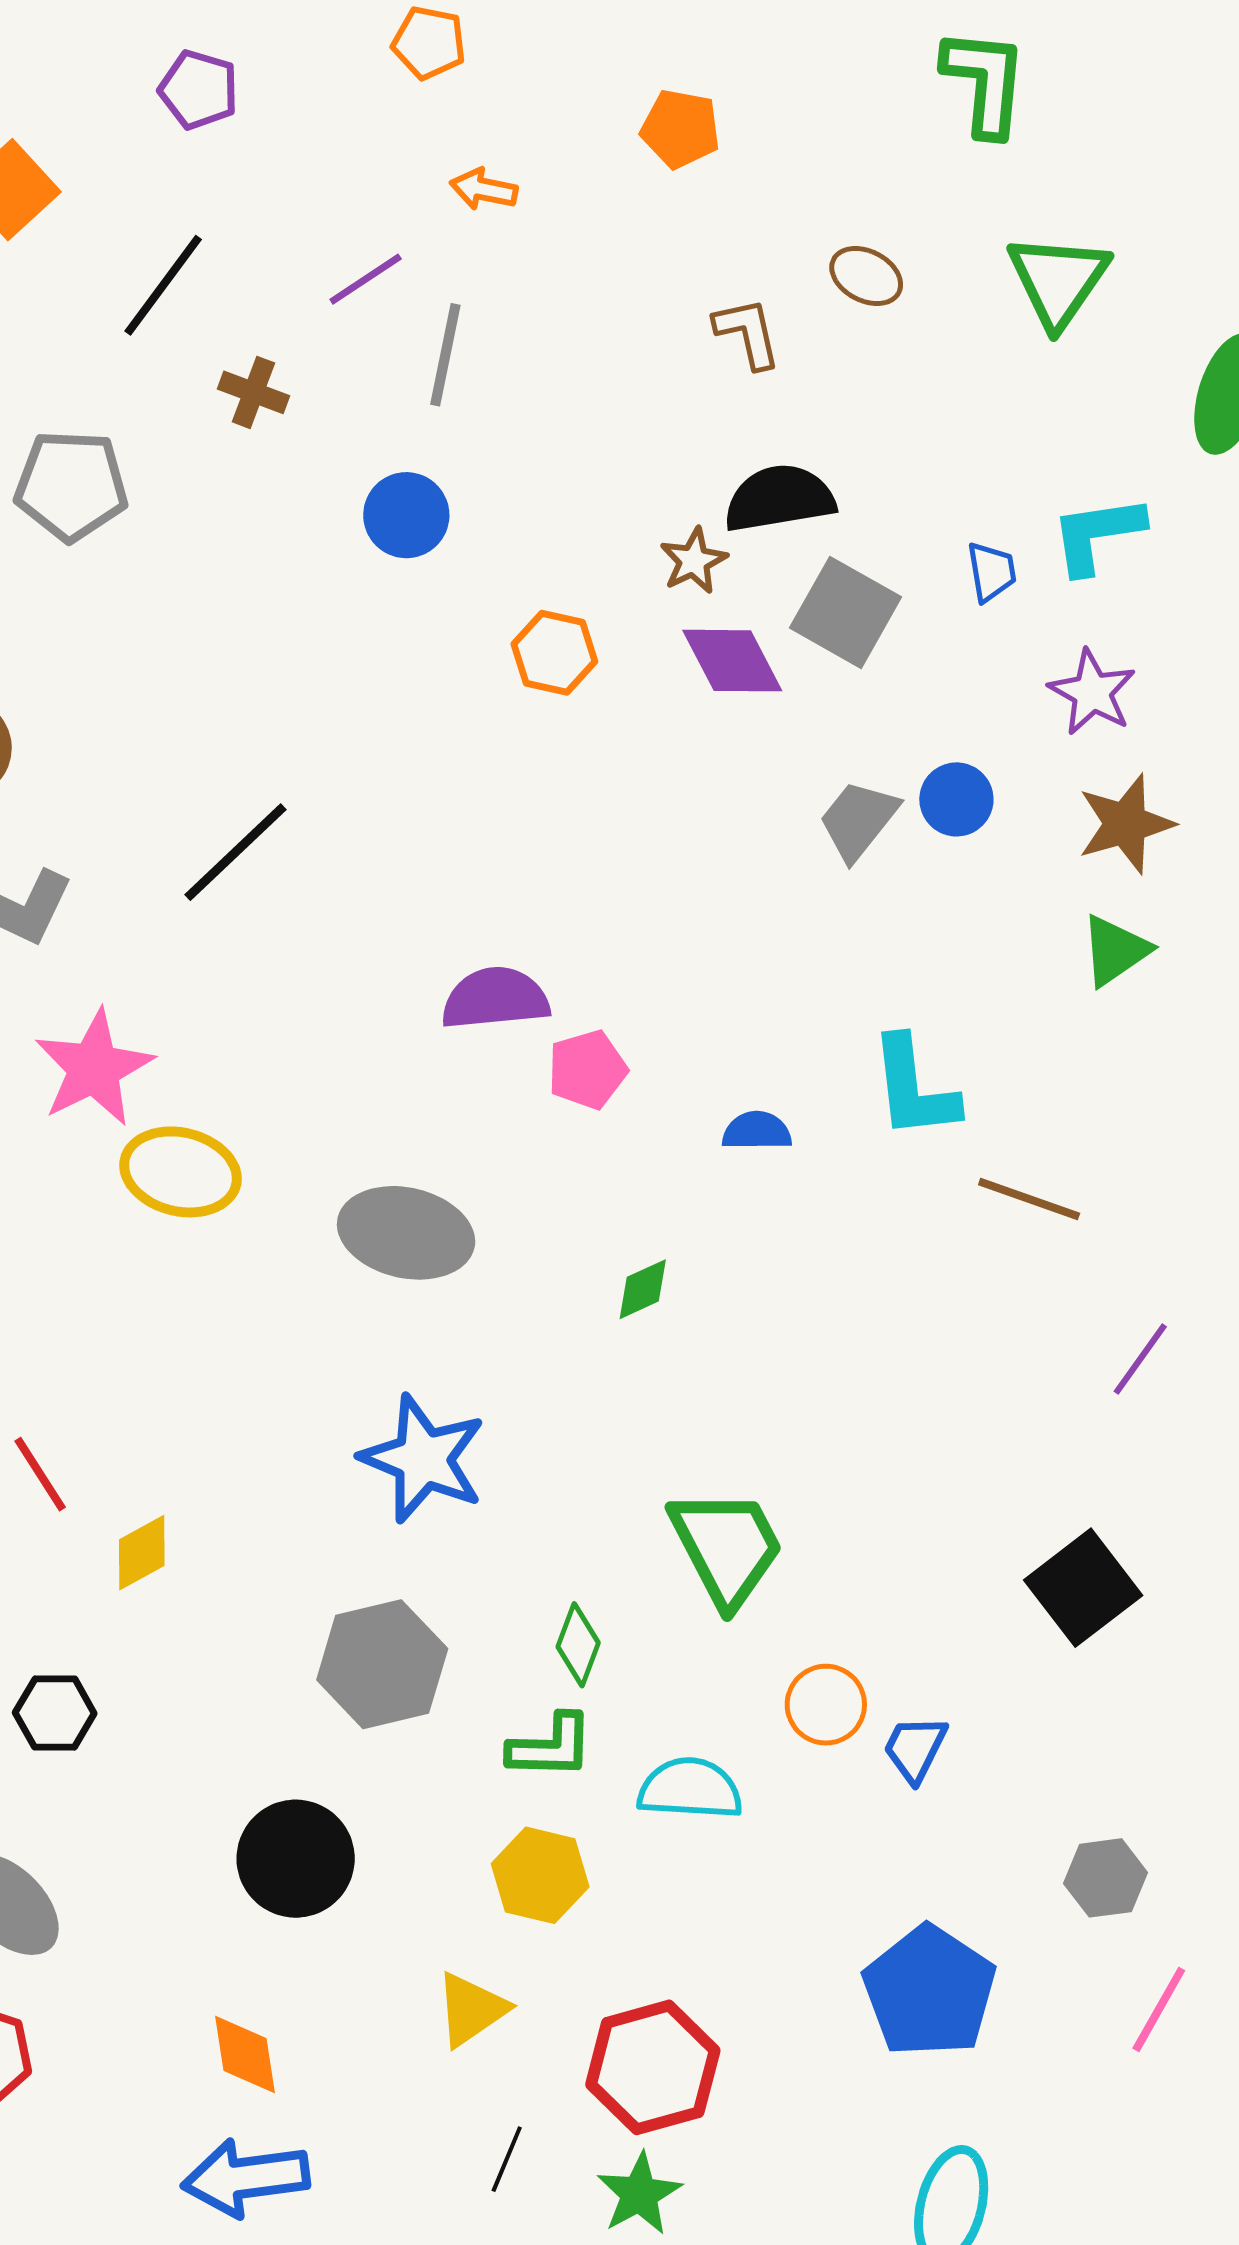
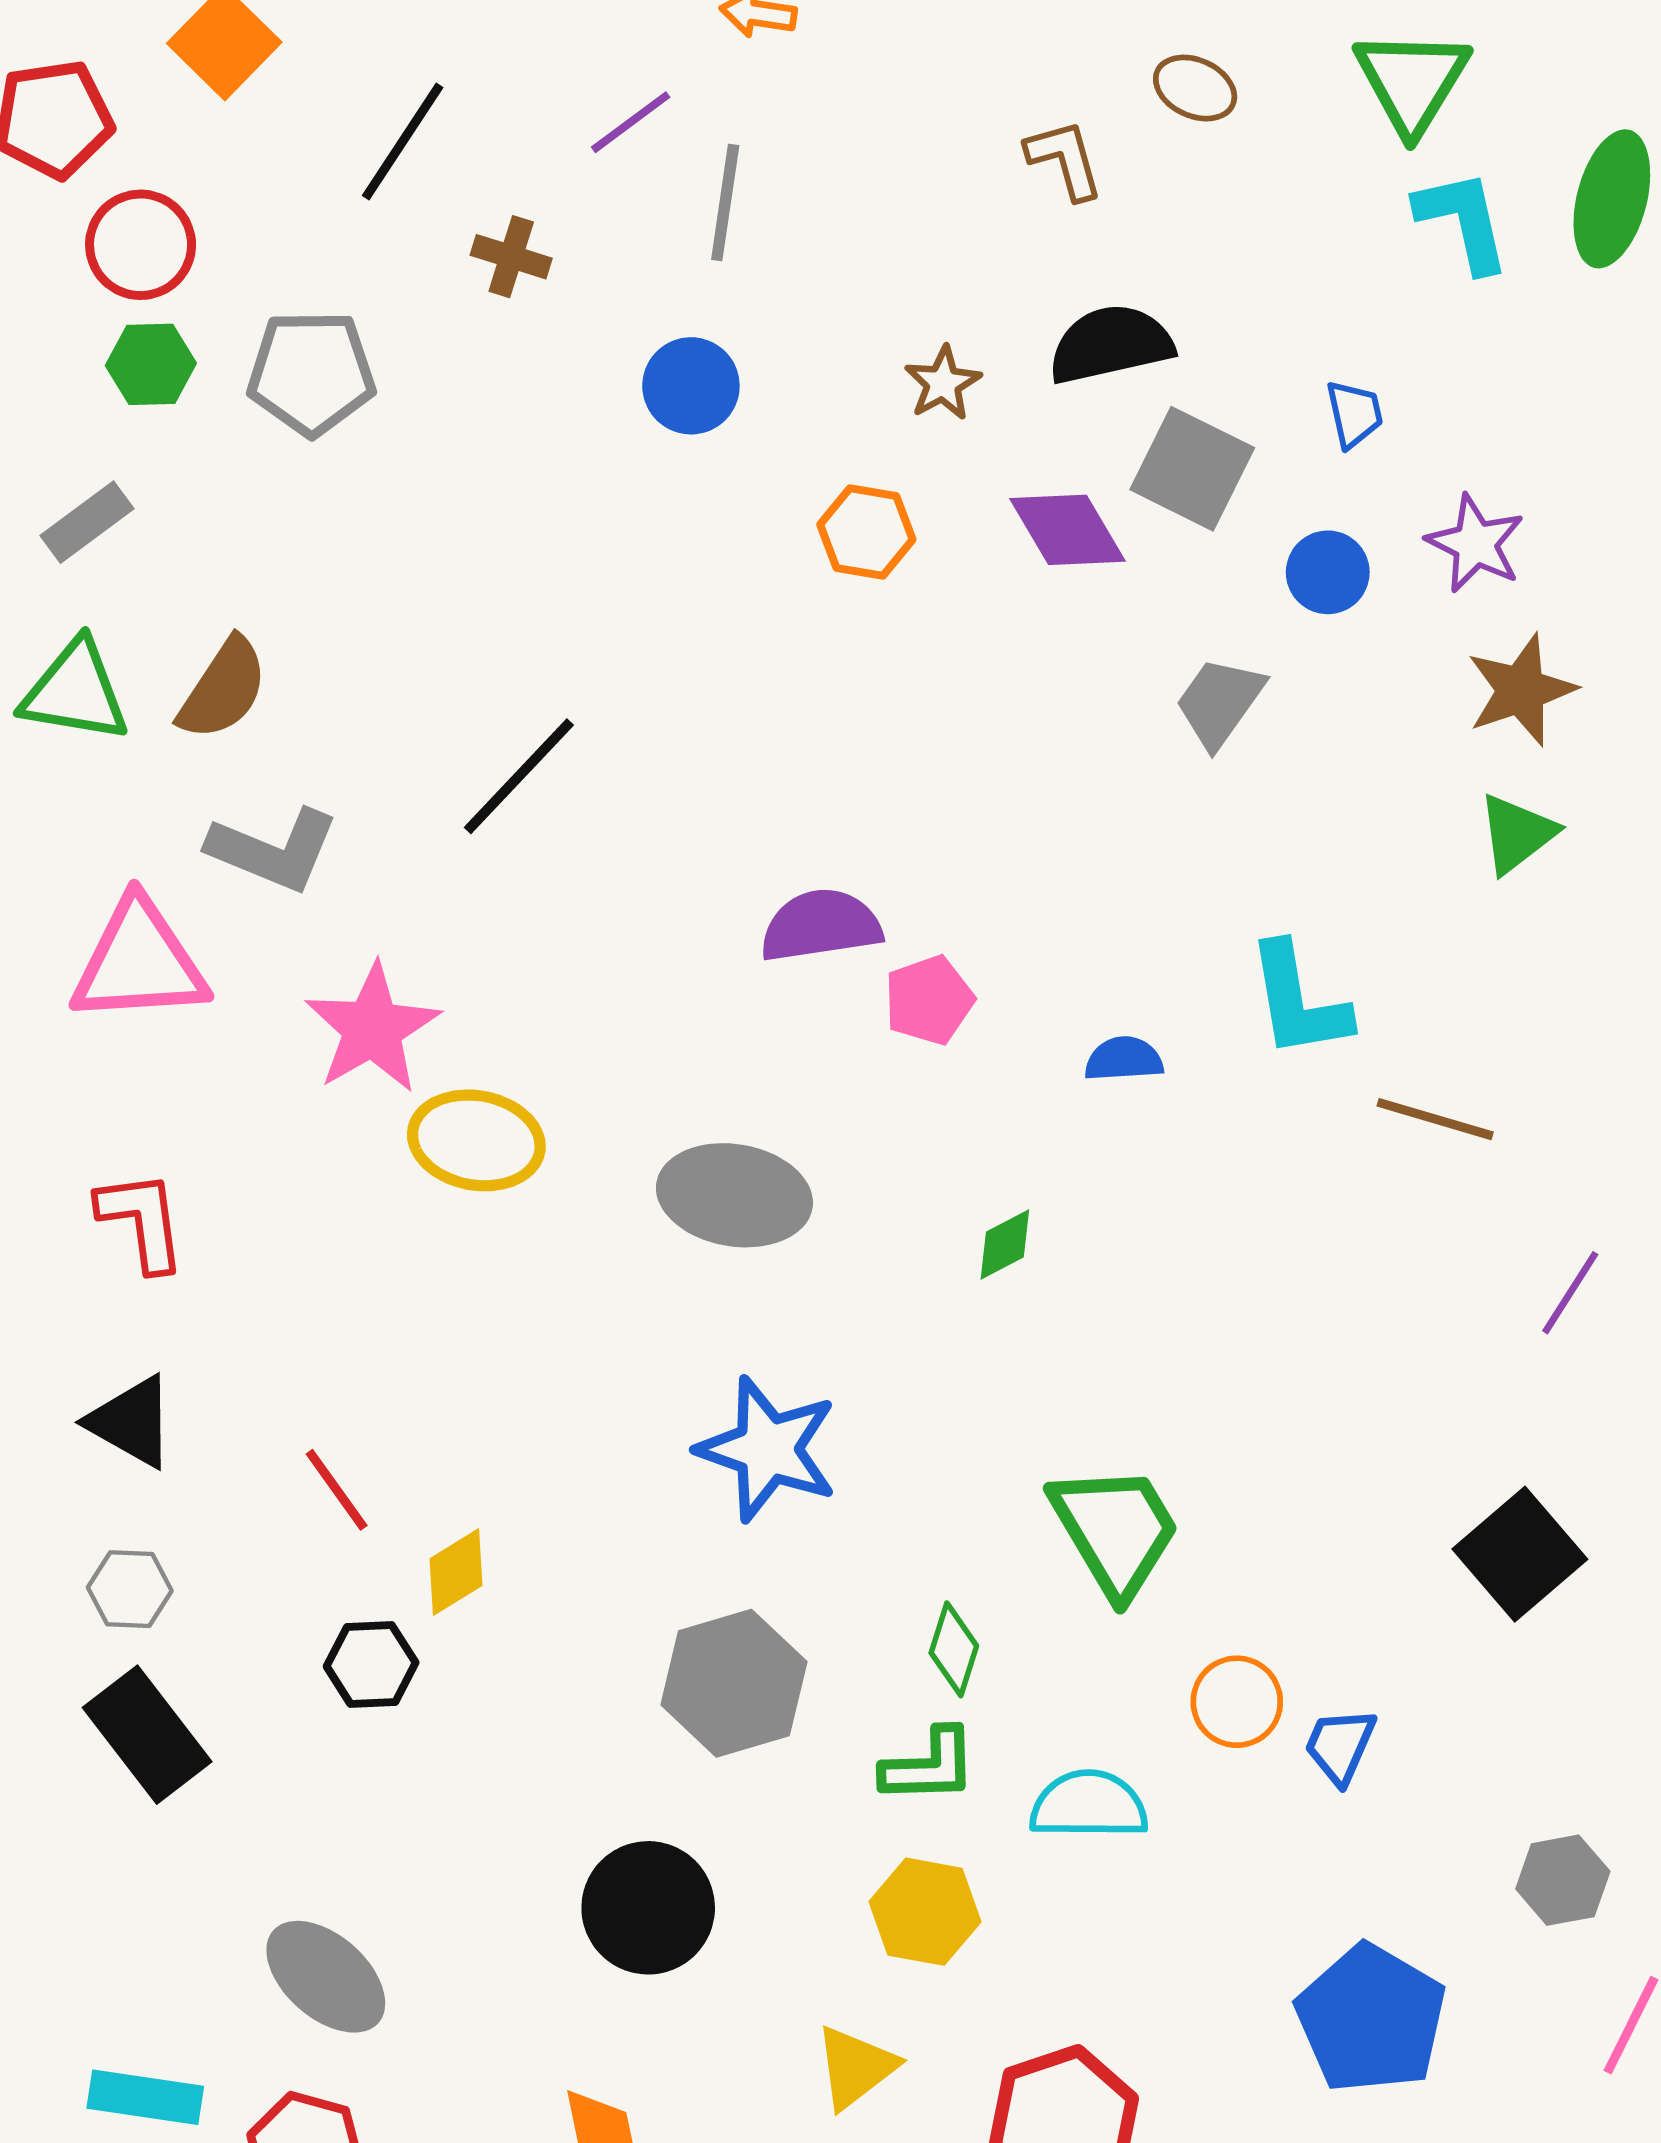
cyan L-shape: (1097, 534) -> (1463, 221), moved, turned 89
brown star: (694, 561) -> (943, 383), moved
blue circle: (956, 799) -> (1328, 572), moved
black hexagon: (55, 1713) -> (371, 1664), moved

